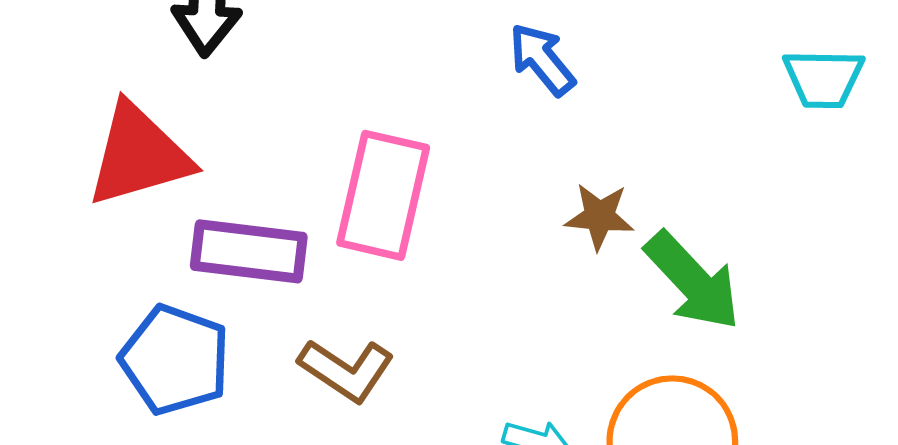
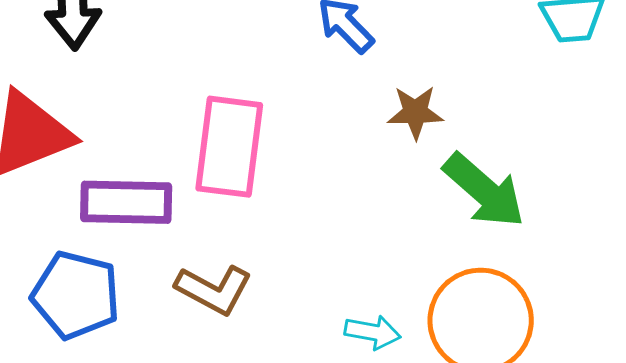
brown star: (599, 216) -> (415, 112), moved

